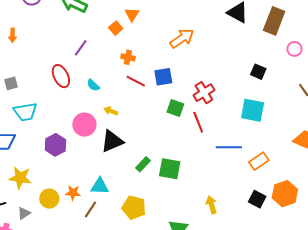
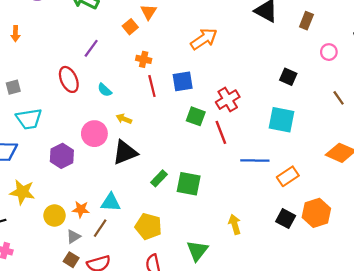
brown rectangle: (274, 21) -> (306, 21), size x0.6
red line: (136, 81) -> (152, 86), turned 48
gray triangle: (24, 213) -> (74, 237), moved

